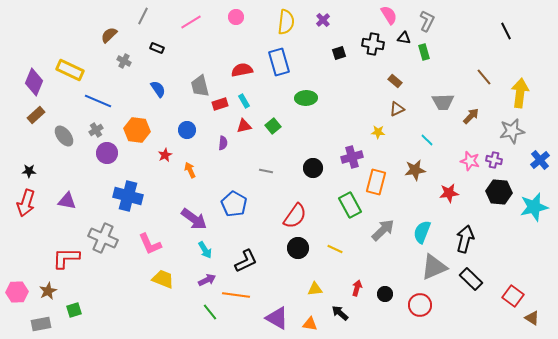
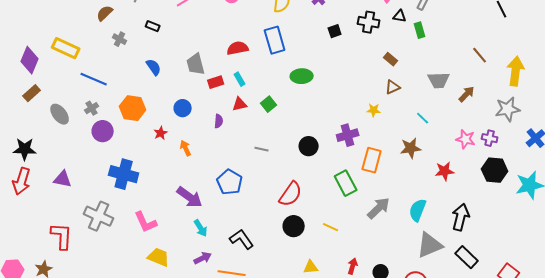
black star: (29, 171) -> (25, 149), size x1.6
red L-shape: (66, 258) -> (62, 236), turned 92
black L-shape: (246, 261) -> (242, 239), turned -100

